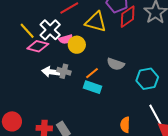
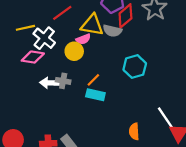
yellow line: (27, 31) -> (25, 28), moved, turned -54
pink semicircle: (66, 39) -> (83, 39), moved
gray semicircle: (116, 64) -> (112, 31), moved
cyan hexagon: (147, 79) -> (135, 67), moved

